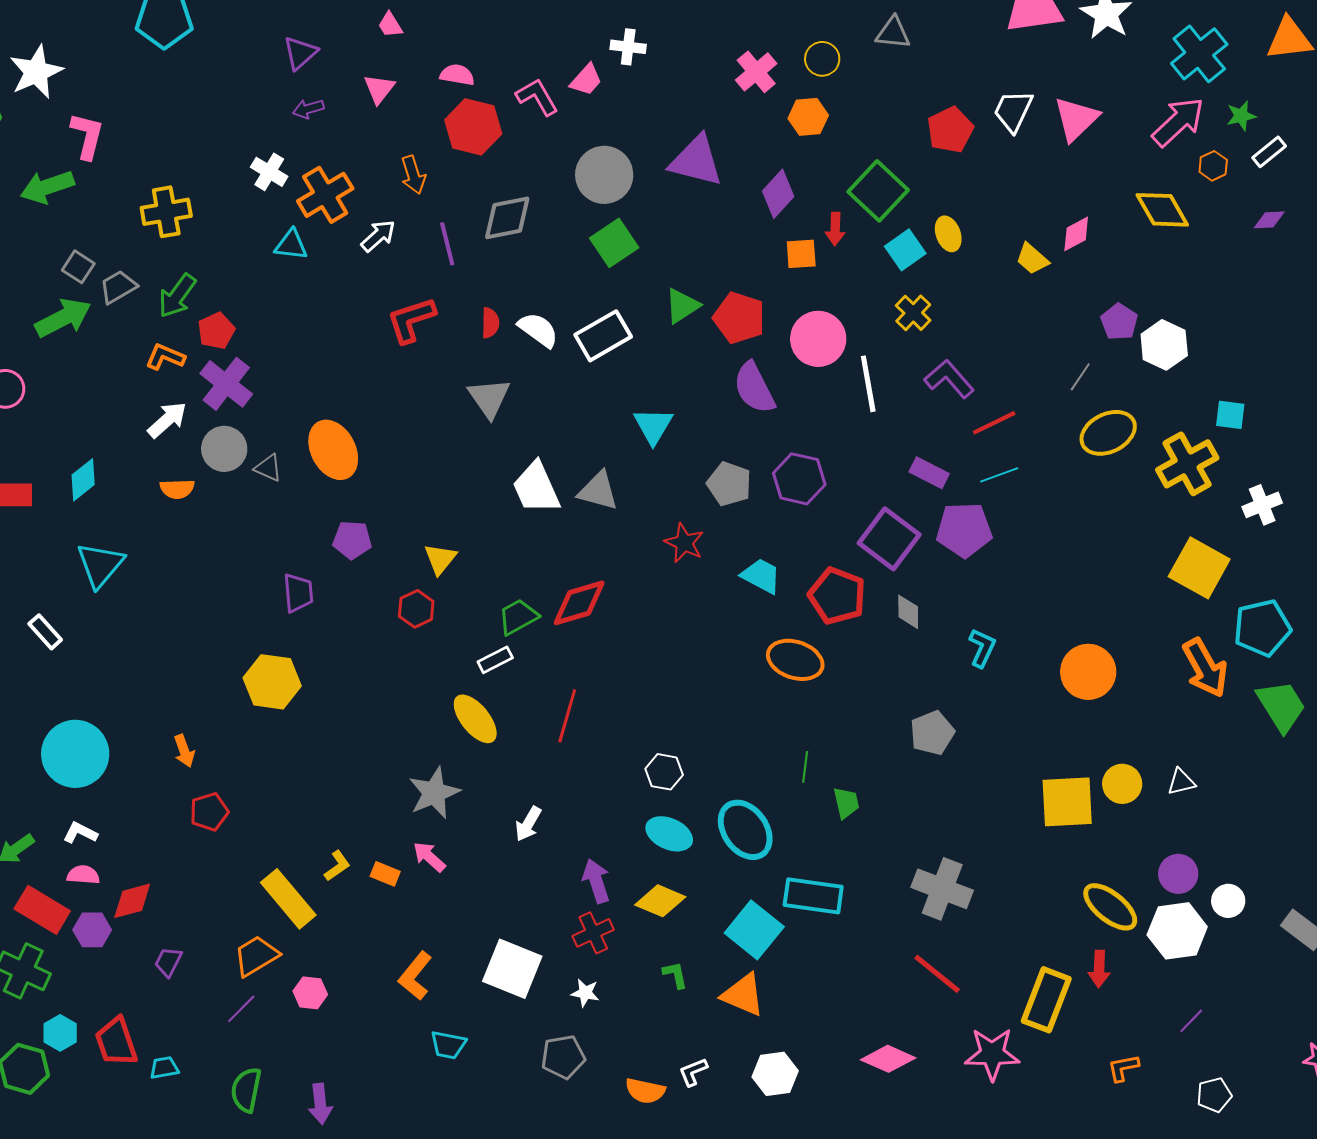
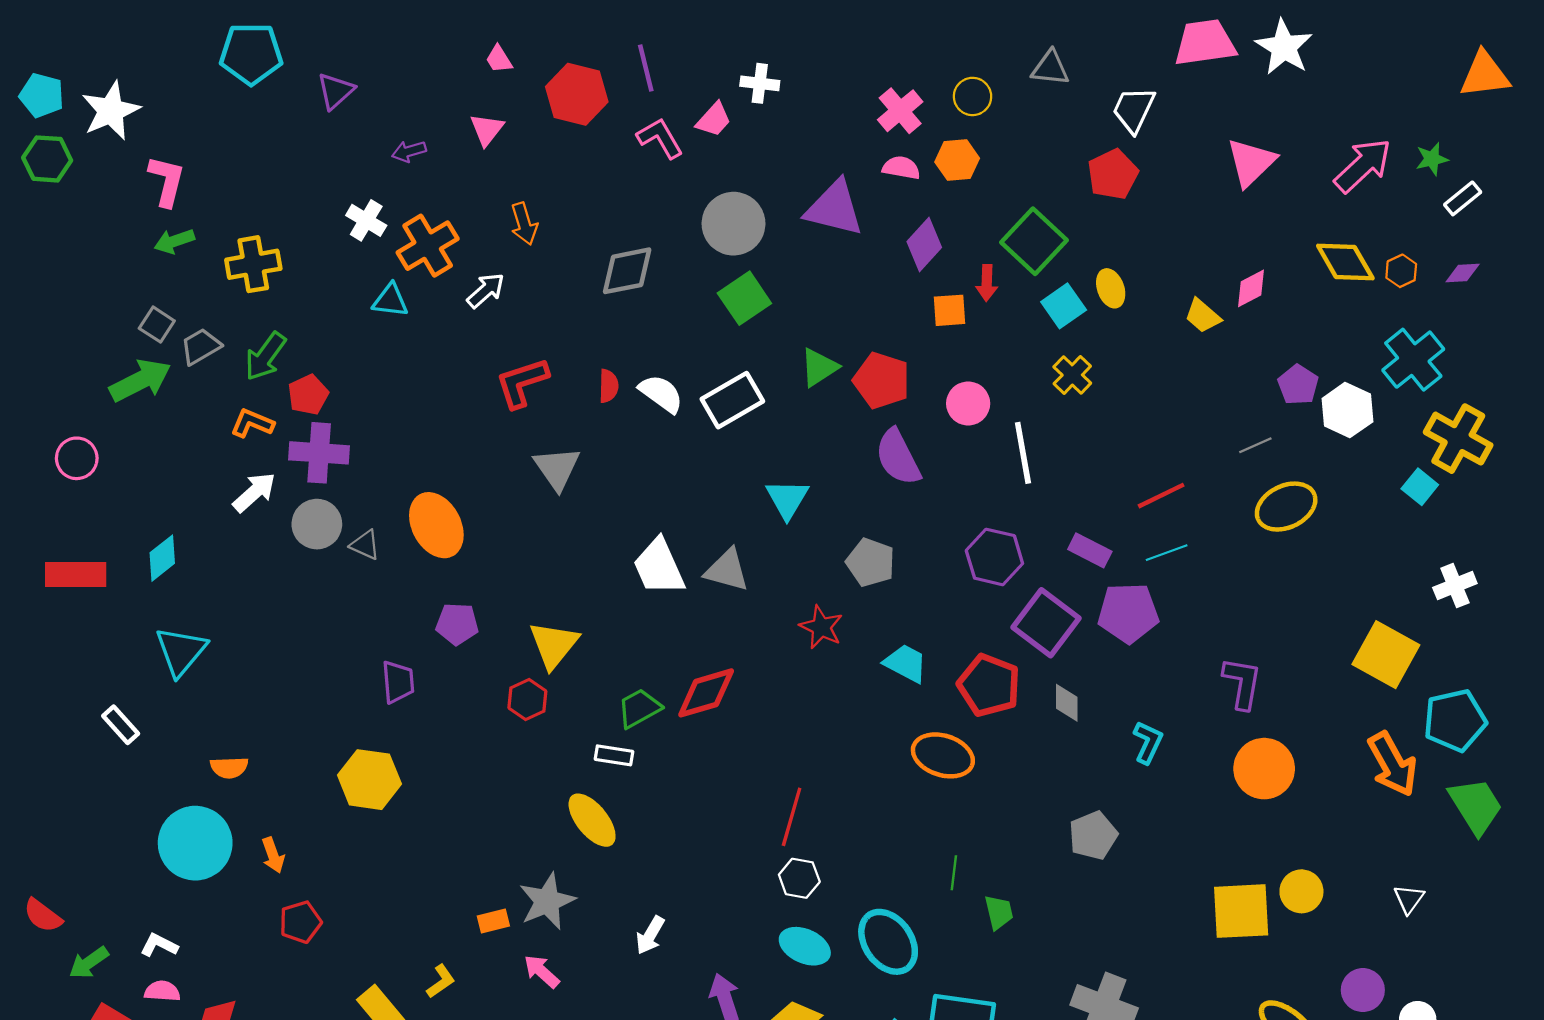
purple triangle: (300, 53) -> (336, 91), moved
cyan cross: (1199, 54) -> (1413, 360), moved
pink semicircle: (457, 75) -> (901, 168), moved
white trapezoid: (1013, 111) -> (1134, 110), moved
red hexagon: (473, 127) -> (577, 94), moved
orange hexagon: (1213, 166) -> (1401, 271), moved
green arrow: (47, 187) -> (174, 241), moved, size x0.7
purple line: (447, 244) -> (646, 68), moved
pink circle: (818, 339) -> (968, 403), size x0.7
gray line: (1080, 377) -> (1255, 445), turned 32
purple L-shape: (949, 379) -> (1242, 683), moved, turned 51
purple cross: (226, 384) -> (319, 453), turned -34
gray triangle: (489, 398) -> (557, 468), moved
cyan square: (1230, 415) -> (1420, 487), turned 32
yellow cross: (1187, 464) -> (1458, 439), moved, turned -32
purple hexagon: (799, 479) -> (994, 557), moved
orange semicircle: (177, 489) -> (229, 767), moved
yellow triangle: (440, 559) -> (554, 645), size x1.4
white rectangle: (495, 660) -> (614, 755), turned 36
red line: (567, 716) -> (792, 817), moved
cyan circle: (75, 754) -> (195, 843), moved
white triangle: (1181, 782) -> (1409, 899), moved, turned -40
orange rectangle: (385, 874) -> (493, 921), moved, turned -36

